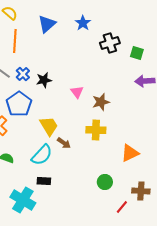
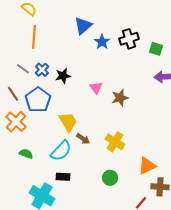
blue star: (83, 23) -> (102, 42), moved
blue triangle: (47, 24) -> (83, 26), moved
yellow cross: (96, 130) -> (115, 142), moved, turned 30
orange triangle: (130, 153) -> (147, 166), moved
green circle: (105, 182) -> (110, 178), moved

